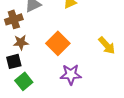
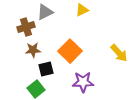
black square: (14, 61) -> (46, 69), moved

